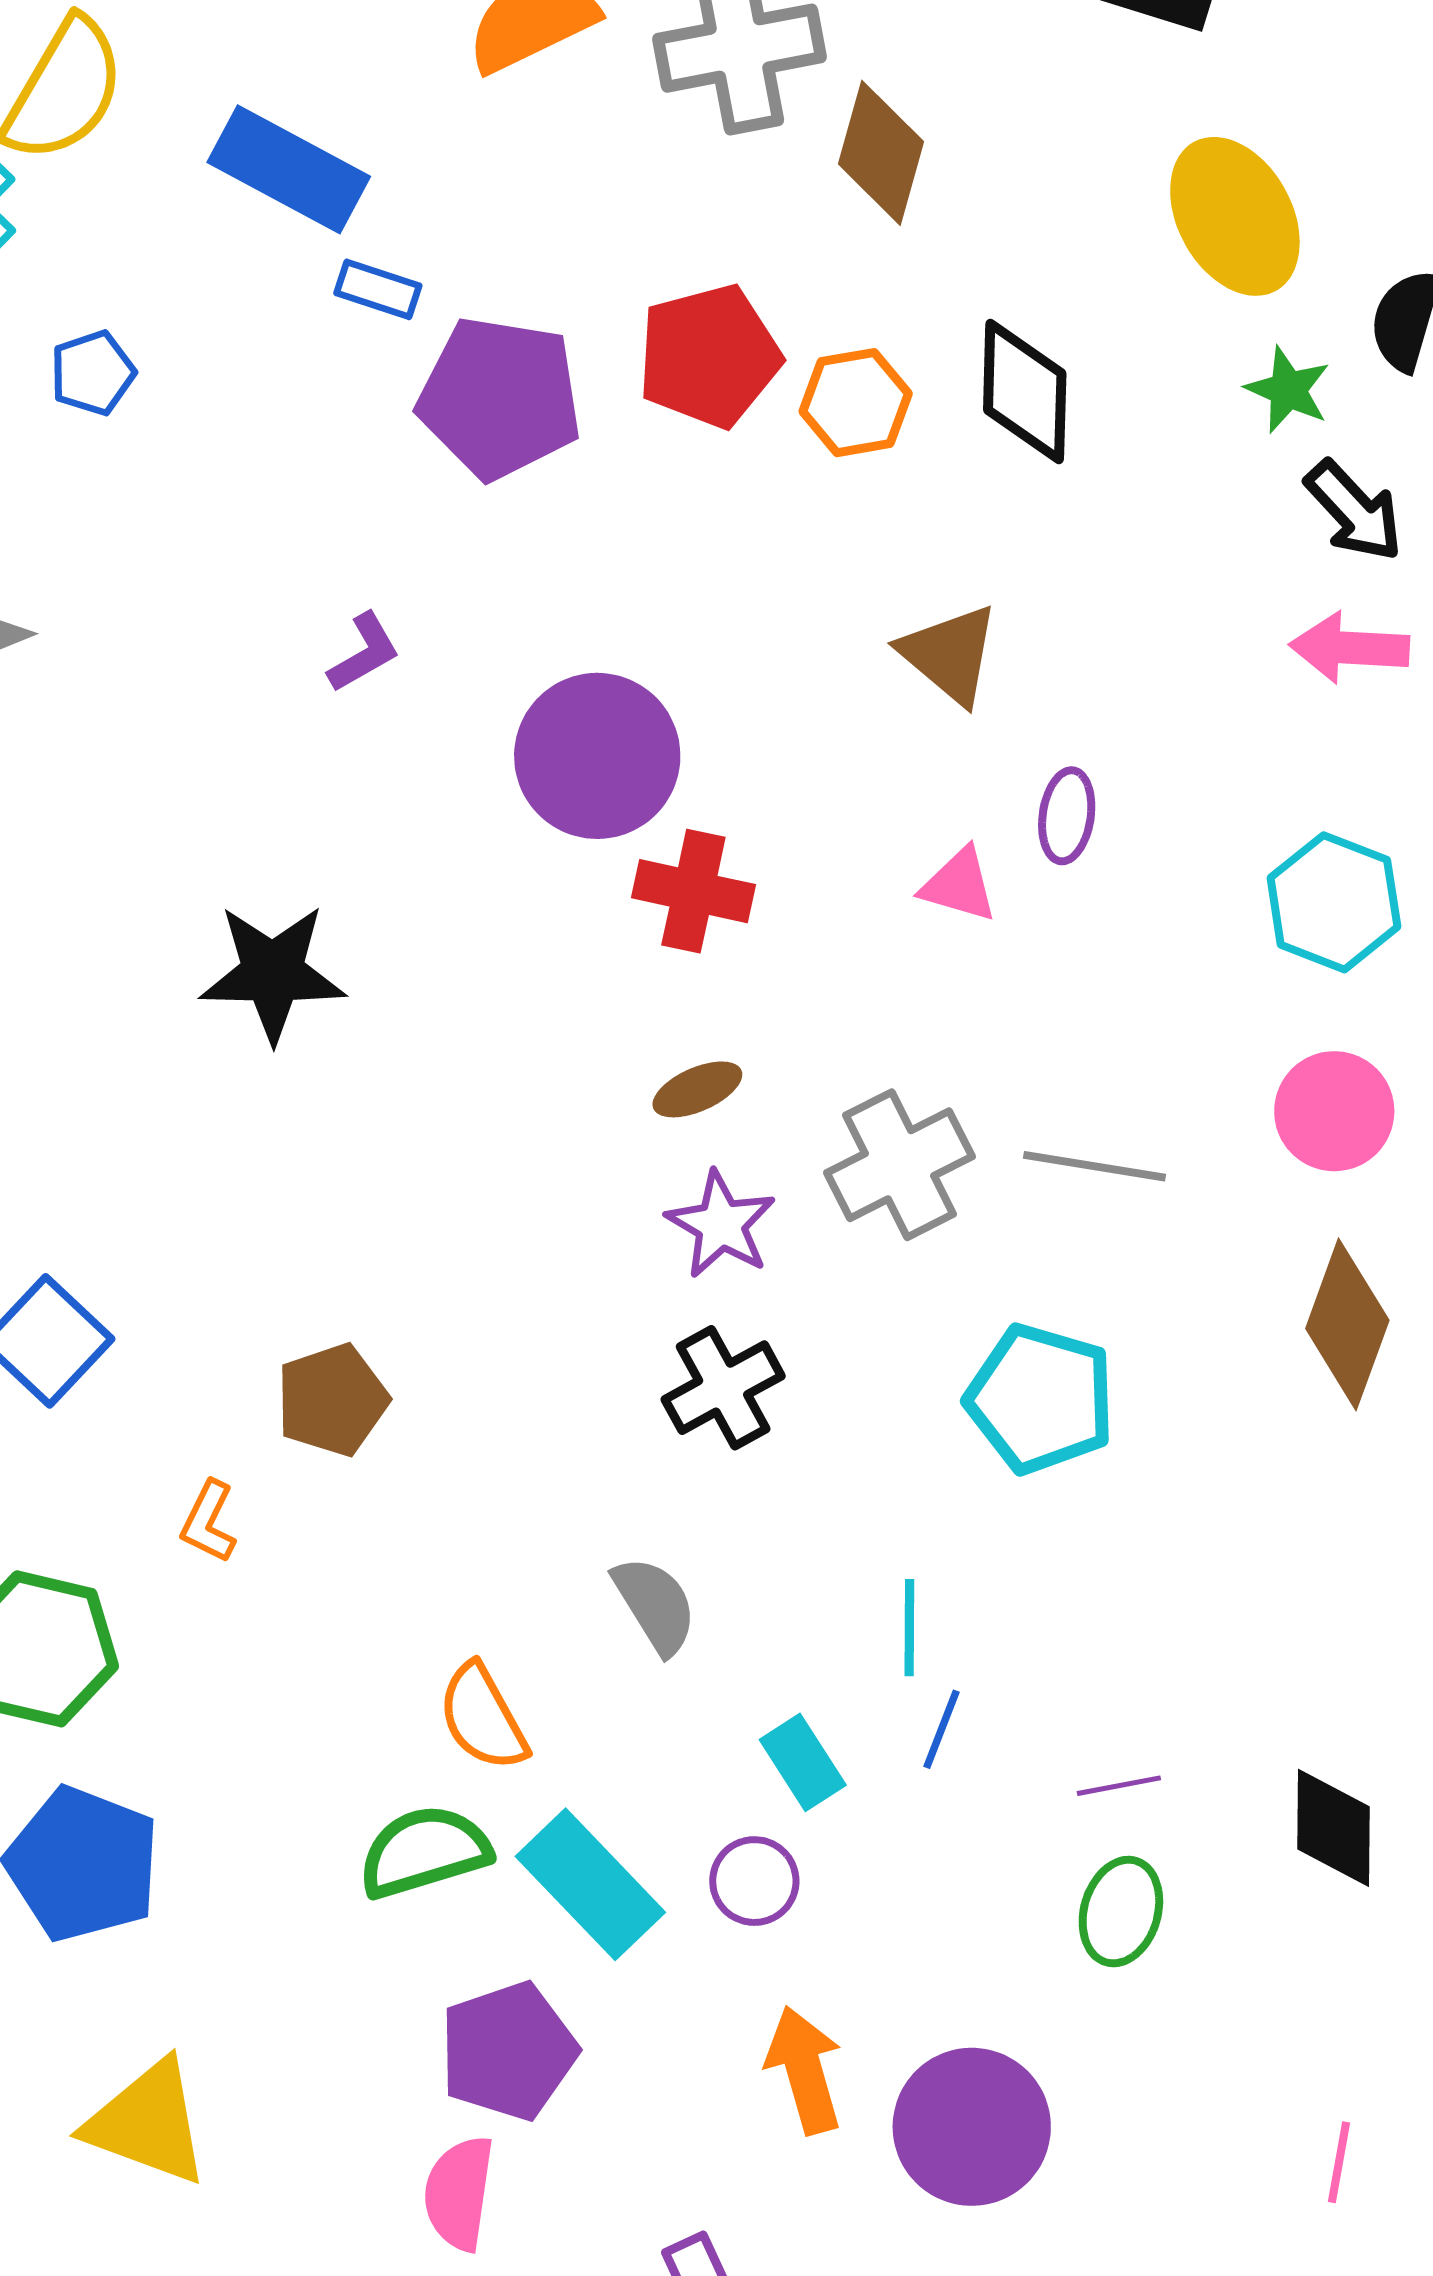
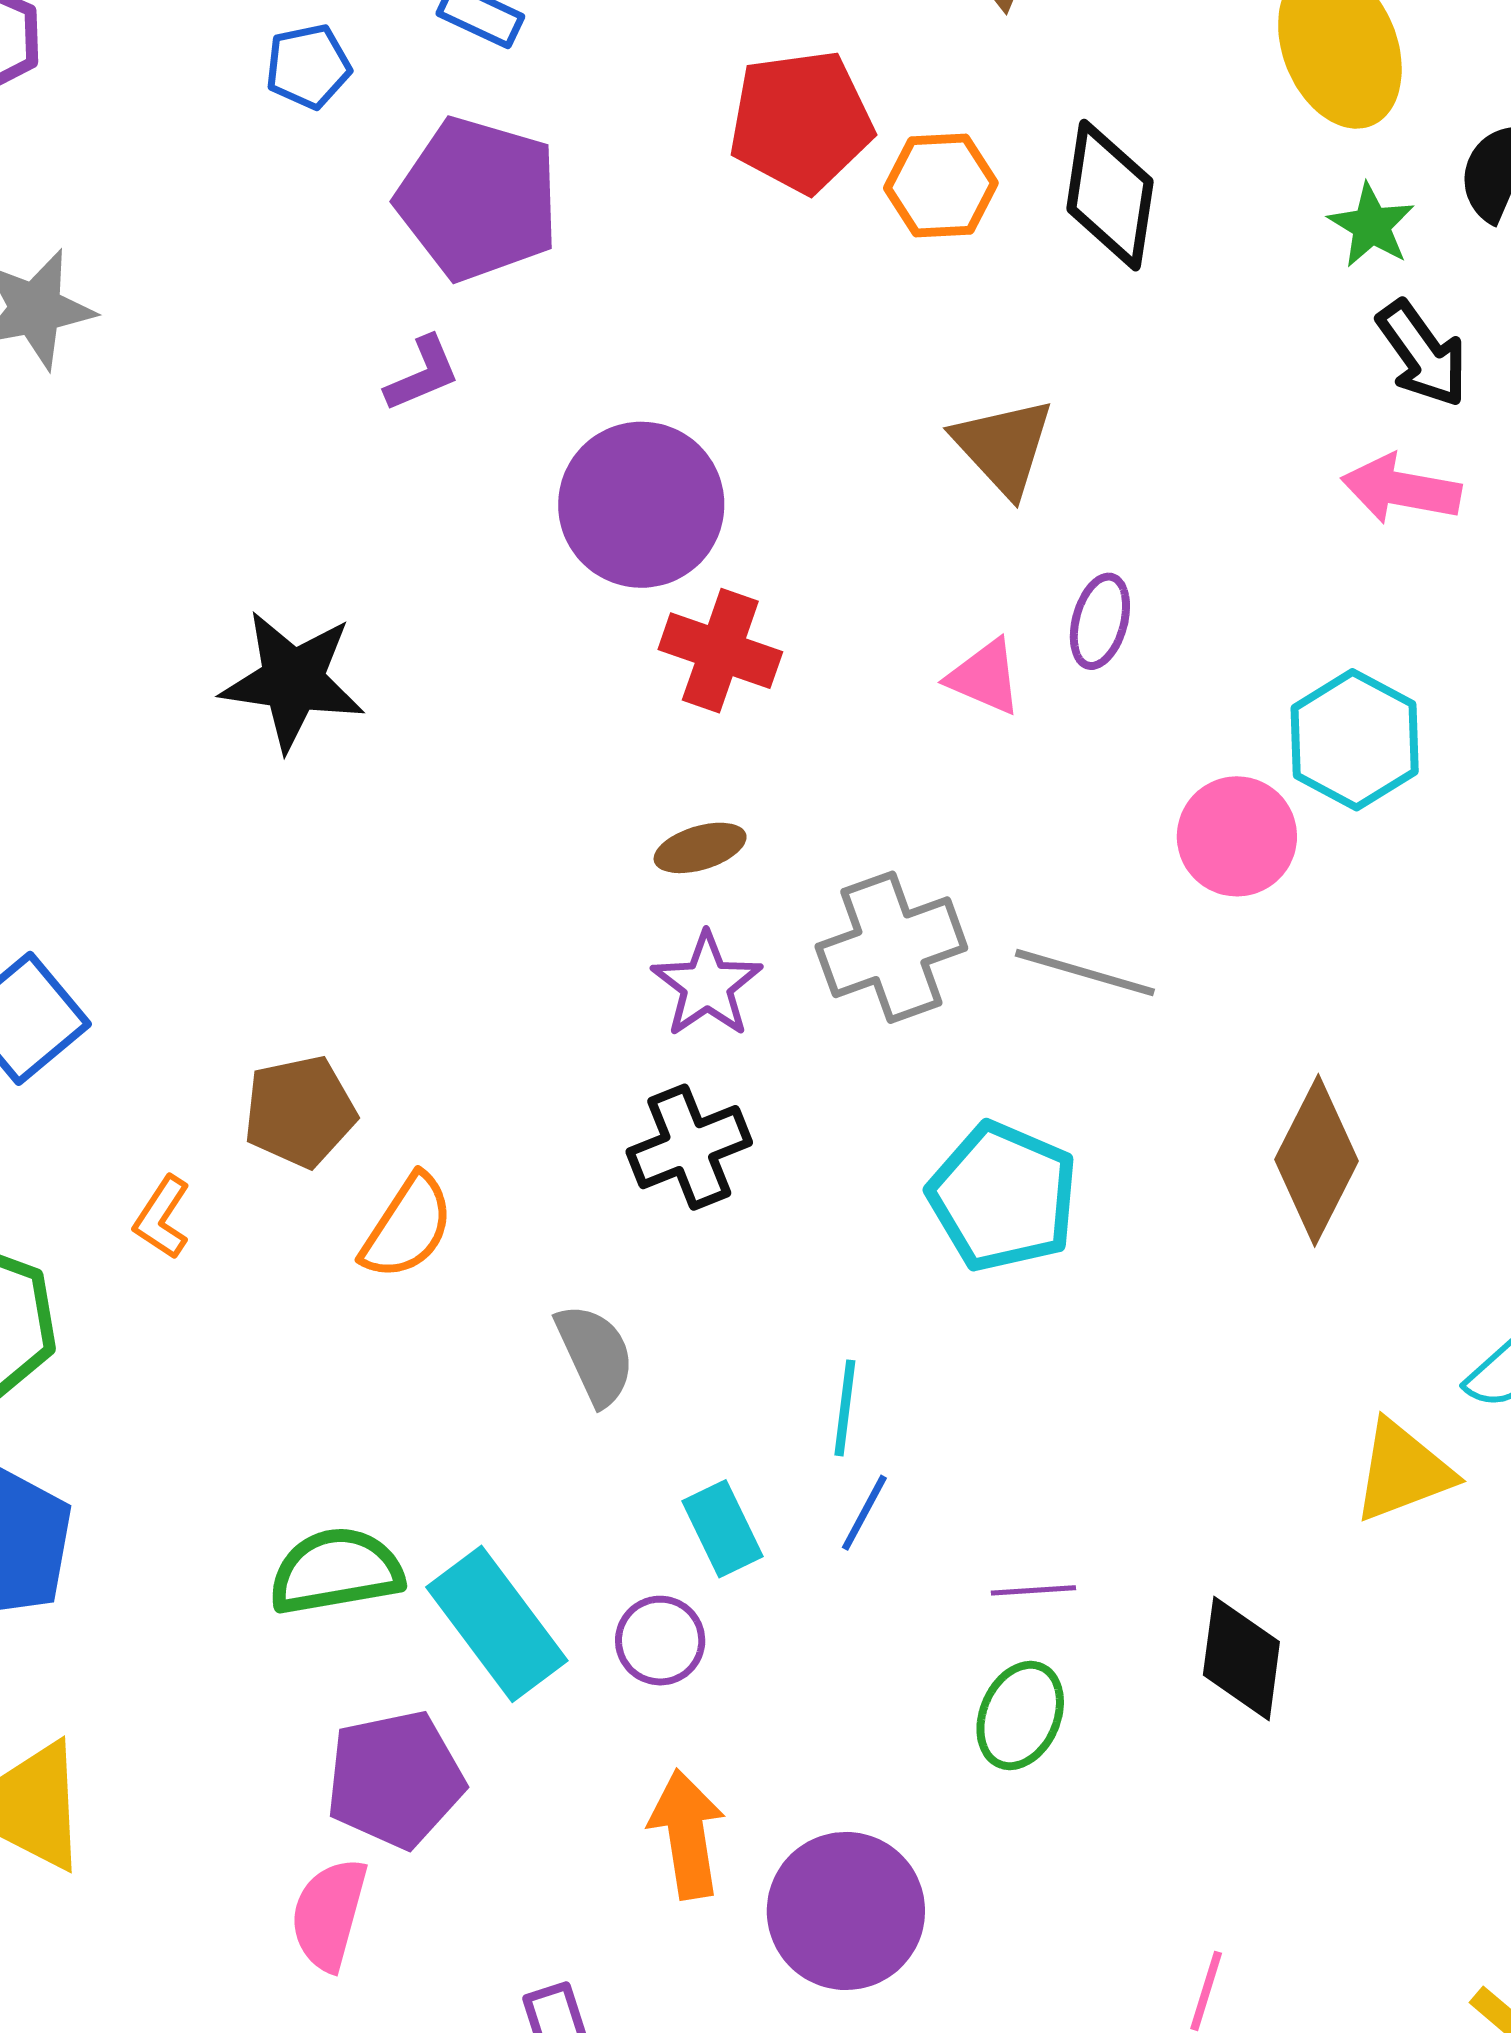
blue pentagon: (93, 373) -> (308, 66), moved
purple pentagon: (500, 398) -> (478, 199), moved
pink circle: (1334, 1111) -> (1237, 836), moved
orange semicircle: (483, 1717) -> (407, 1227), moved, turned -125

